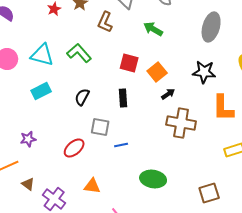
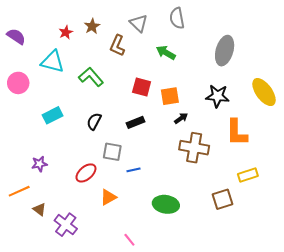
cyan triangle: (42, 55) -> (53, 62), moved
orange square: (157, 72) -> (170, 96), turned 30
black rectangle: (123, 98) -> (136, 122), turned 72
orange triangle: (92, 186) -> (108, 197), moved, turned -36
brown square: (209, 193) -> (223, 199), moved

